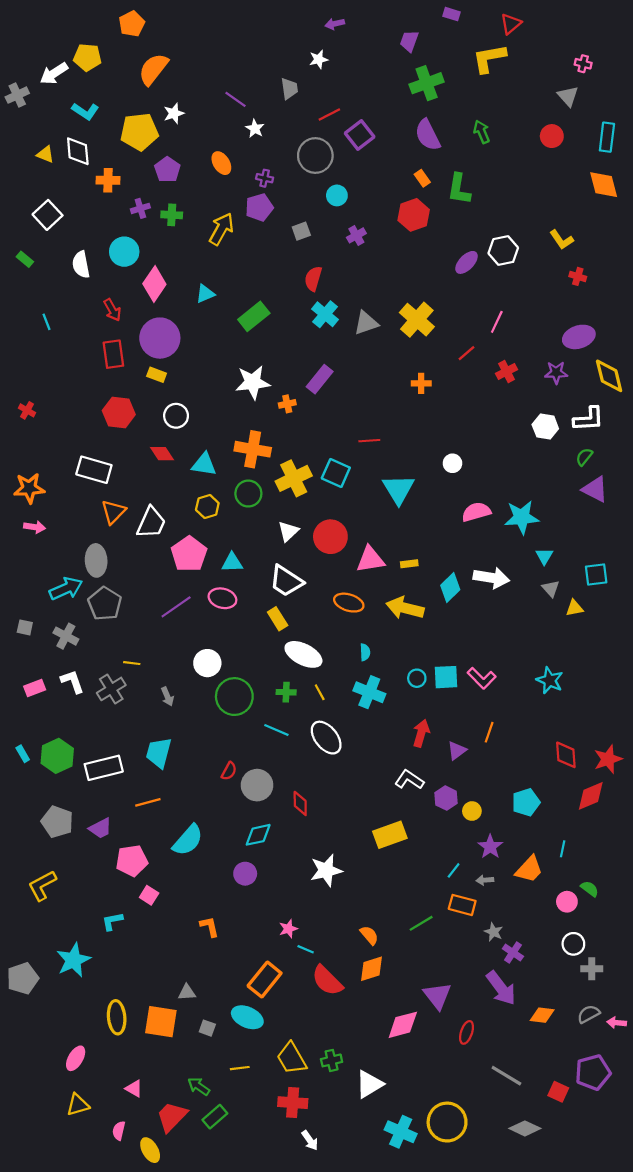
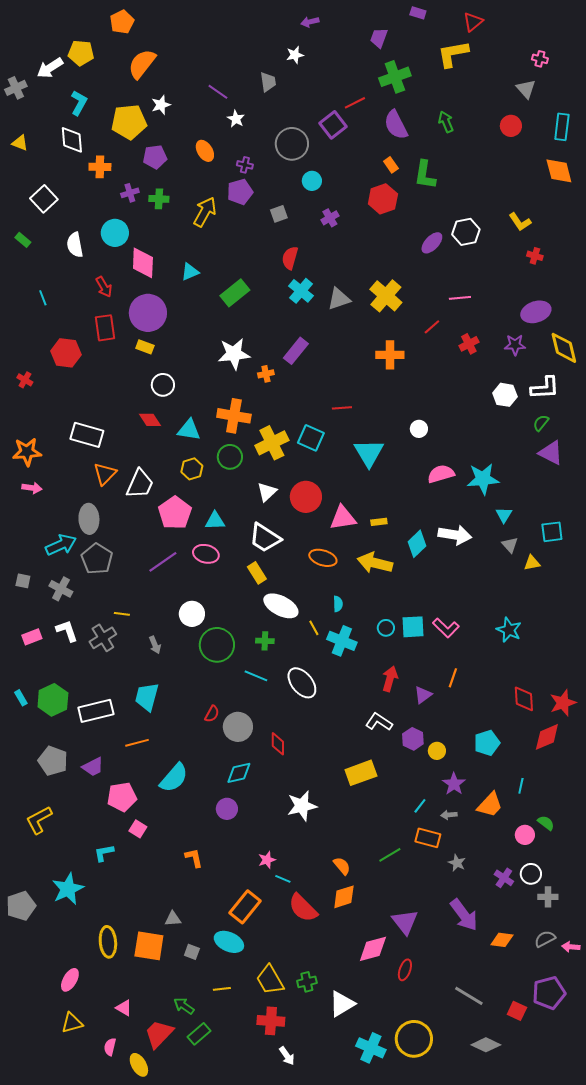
cyan L-shape: (85, 111) -> (79, 103), turned -95
red line: (329, 114) -> (355, 103), moved
yellow triangle: (45, 154) -> (20, 143), moved
purple pentagon: (167, 170) -> (155, 157), turned 30
pink diamond: (154, 284) -> (143, 263), turned -32
pink line: (497, 322) -> (460, 298), turned 60
orange cross: (421, 383) -> (390, 355), size x1.5
red hexagon: (119, 413) -> (66, 353), moved
yellow line: (320, 692) -> (314, 628), moved
purple cross: (513, 952) -> (504, 878), moved
red ellipse: (467, 1032) -> (405, 970), moved

